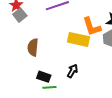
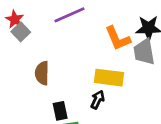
yellow rectangle: (78, 39) -> (109, 78), moved
black rectangle: (44, 77) -> (60, 111), turned 64

